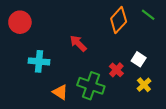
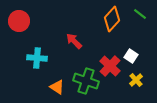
red cross: (116, 70) -> (110, 66), size x1.5

